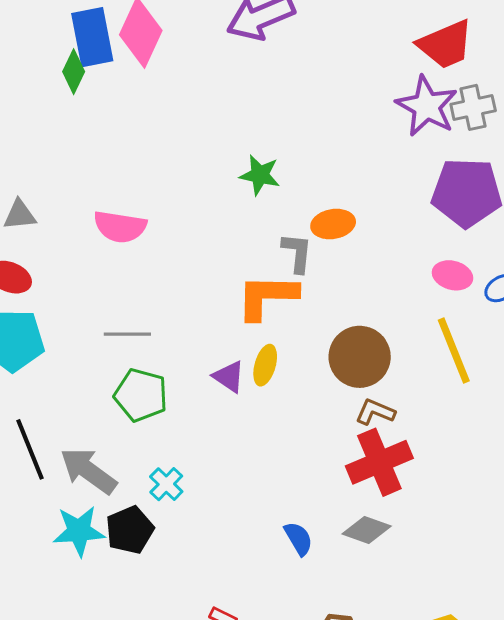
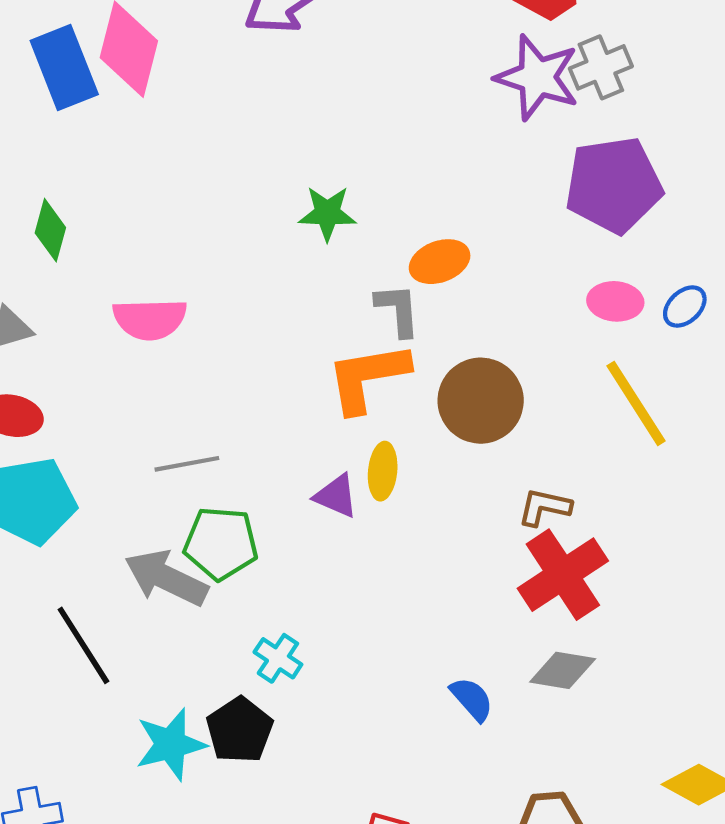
green diamond: (74, 72) -> (50, 230), moved
brown circle: (360, 357) -> (481, 401), moved
gray arrow: (88, 471) -> (166, 578), moved

